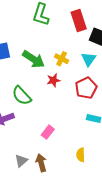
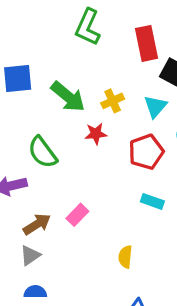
yellow cross: (62, 59) -> (113, 101), turned 32
brown arrow: (41, 163) -> (37, 224), moved, turned 66

